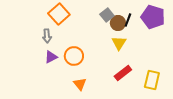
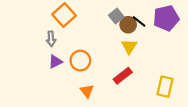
purple pentagon: (153, 17) -> (166, 18), turned -30
black line: (128, 20) -> (139, 21), turned -72
red rectangle: (123, 73) -> (123, 76), moved

